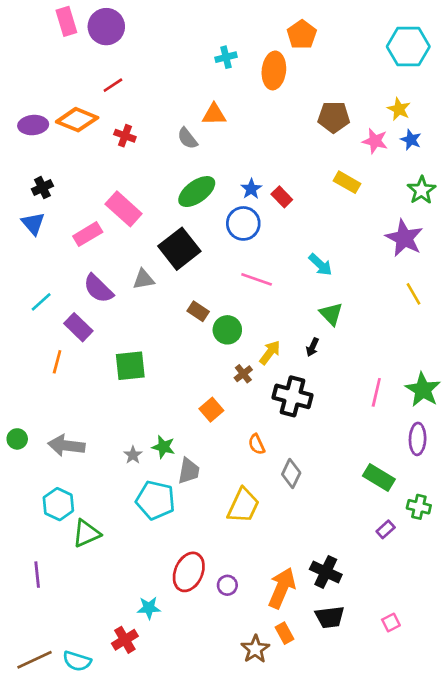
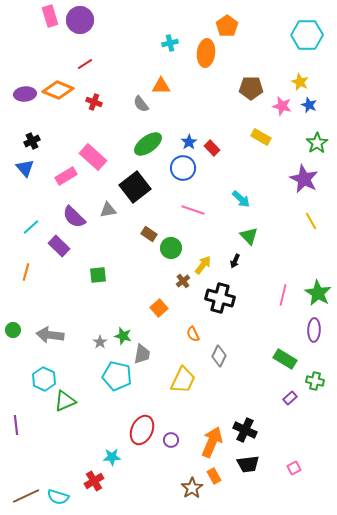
orange line: (57, 362) -> (26, 272), moved
green square: (130, 366) -> (98, 275), size x0.7
purple line: (37, 575) -> (16, 425), moved

